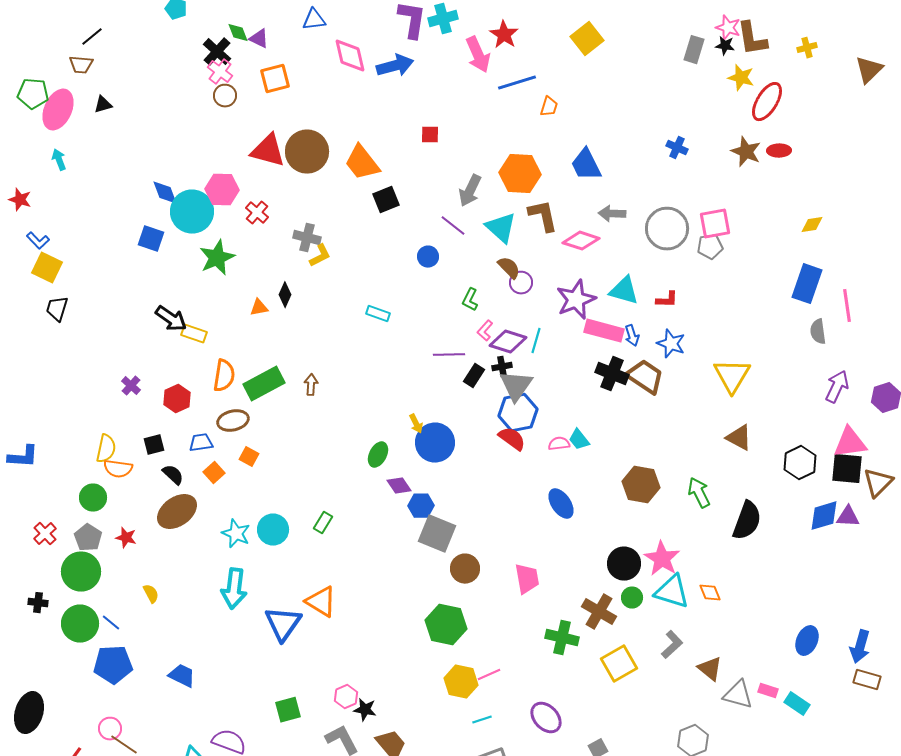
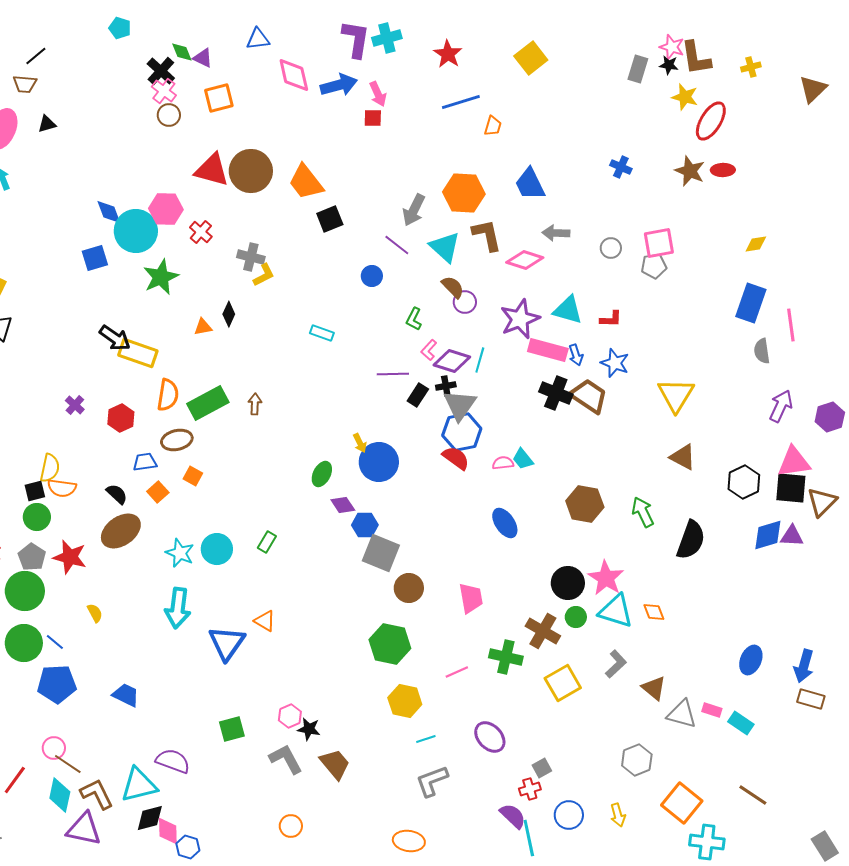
pink arrow: (478, 55) -> (378, 94), moved, size x0.7
red square: (430, 135) -> (373, 118), moved
gray circle: (667, 229) -> (611, 248), size x0.5
blue square: (151, 239) -> (95, 258), turned -36
yellow rectangle: (194, 334) -> (138, 353), size x1.5
black square: (154, 445) -> (35, 491), moved
red star: (126, 538) -> (70, 557), size x1.6
orange triangle: (321, 602) -> (265, 621), size x0.7
pink line: (489, 675) -> (457, 672), moved

